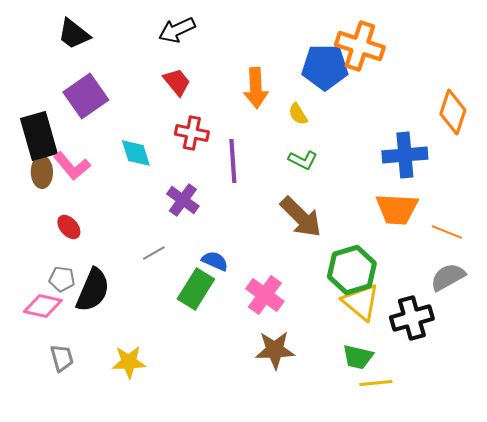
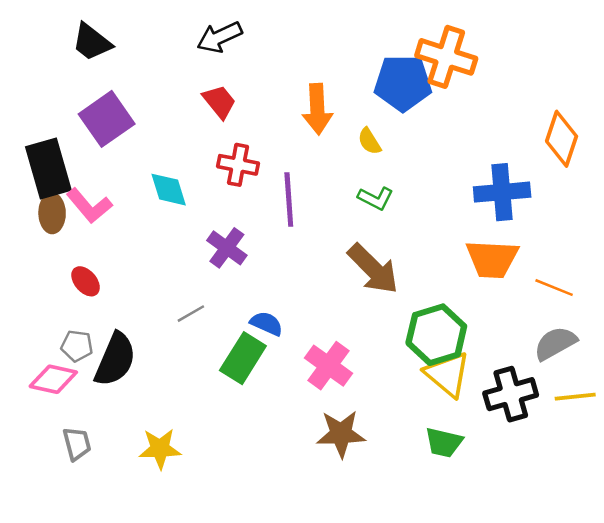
yellow line: (376, 383) -> (575, 397), moved

